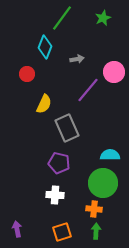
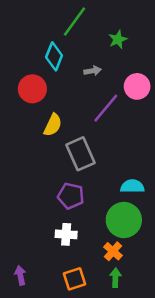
green star: (103, 18) -> (118, 39), moved
red circle: (27, 74) -> (32, 89), size x1.5
orange cross: (94, 209) -> (113, 251), turned 35

